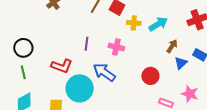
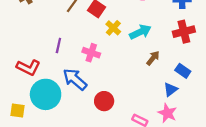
yellow cross: (134, 23) -> (113, 28), turned 32
blue triangle: (181, 63) -> (170, 89), moved
red circle: (150, 76) -> (104, 101), moved

